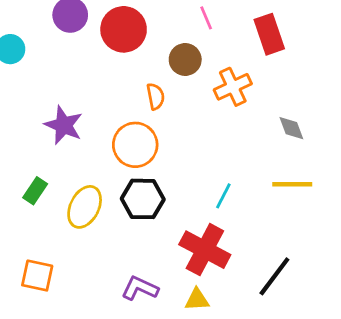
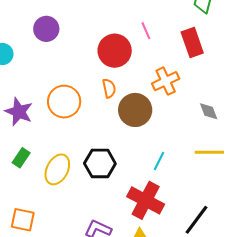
red circle: (124, 29) -> (115, 51), moved
brown circle: (185, 59) -> (135, 110), moved, size x1.4
purple star: (64, 125) -> (19, 112), moved
orange circle: (135, 145) -> (64, 102), moved

